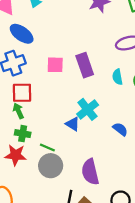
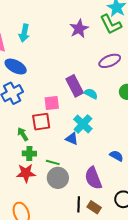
pink square: (55, 65) -> (52, 103), moved
cyan semicircle: (117, 77) -> (91, 94), moved, turned 136
red square: (22, 93) -> (41, 122), moved
blue semicircle: (120, 129) -> (116, 156), moved

